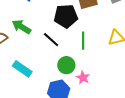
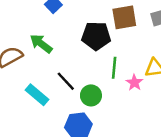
black line: (51, 40) -> (66, 81), moved
pink star: (83, 78) -> (134, 83), moved

